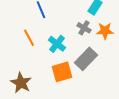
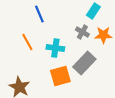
cyan cross: (57, 44) -> (55, 48), turned -30

